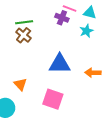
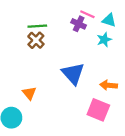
blue triangle: (60, 64) -> (73, 74), turned 45
pink square: (53, 99) -> (98, 110), moved

